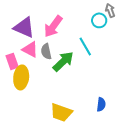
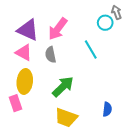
pink triangle: (30, 49) -> (24, 53), moved
pink rectangle: (12, 61) -> (15, 103), moved
green arrow: (63, 61) -> (63, 87), moved

